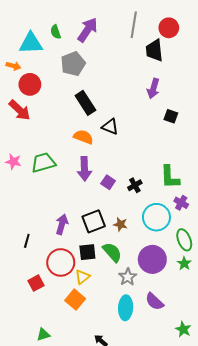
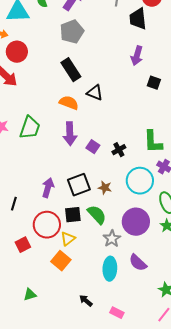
gray pentagon: (73, 64) -> (72, 32), moved
green trapezoid: (43, 163) -> (30, 128), turned 125

